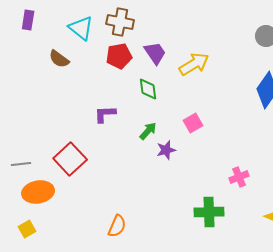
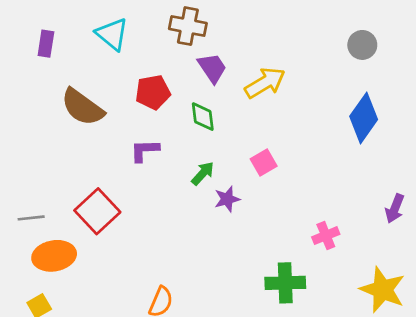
purple rectangle: (28, 20) -> (46, 44), moved
brown cross: (120, 22) -> (188, 26), moved
red pentagon: (119, 56) -> (153, 92), moved
brown semicircle: (59, 59) -> (82, 107), moved, size x1.6

